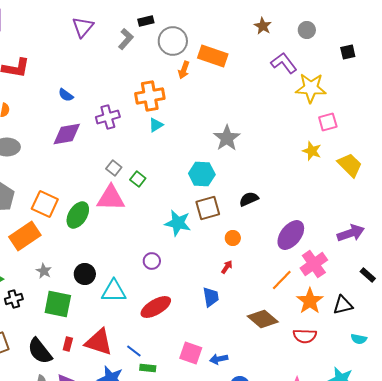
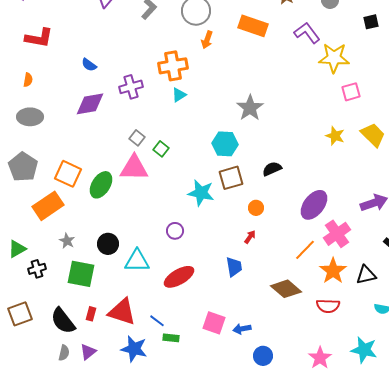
orange rectangle: (213, 56) -> (253, 26), moved
yellow star: (312, 151) -> (335, 136), moved

